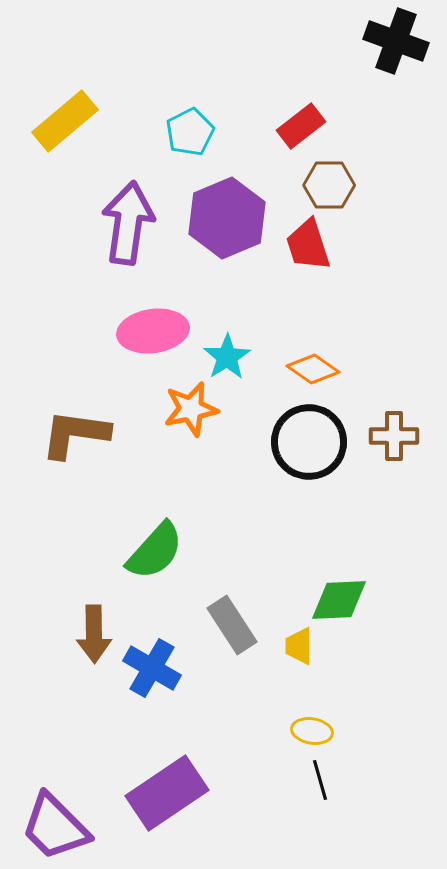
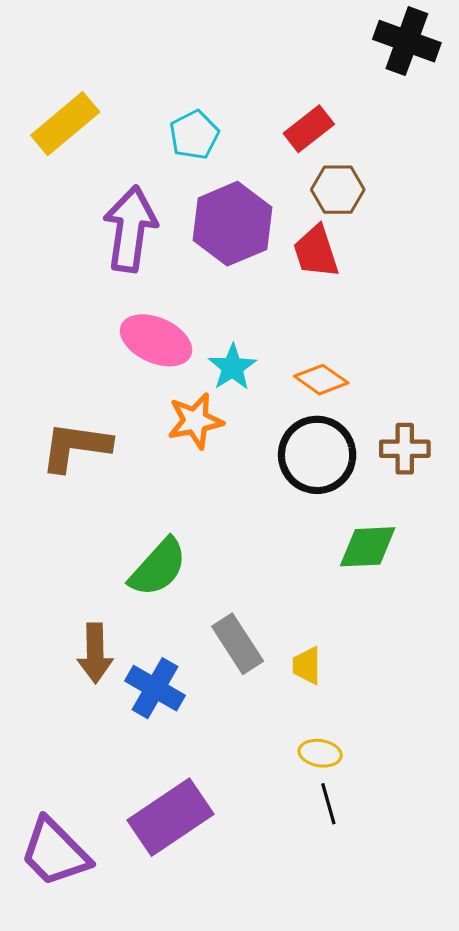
pink ellipse: (153, 331) -> (156, 340), turned 32
green diamond: (339, 600) -> (368, 547), moved

